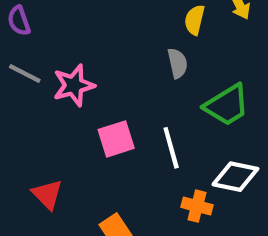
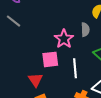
pink star: (74, 85) -> (64, 39), moved, turned -30
red triangle: (47, 194) -> (35, 80), moved

